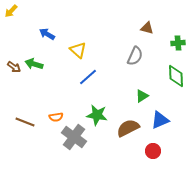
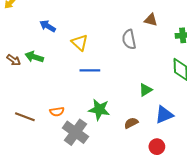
gray semicircle: (135, 56) -> (129, 39), moved, turned 144
blue line: (88, 77) -> (90, 70), turned 42
brown semicircle: (128, 128) -> (131, 123), size x0.6

